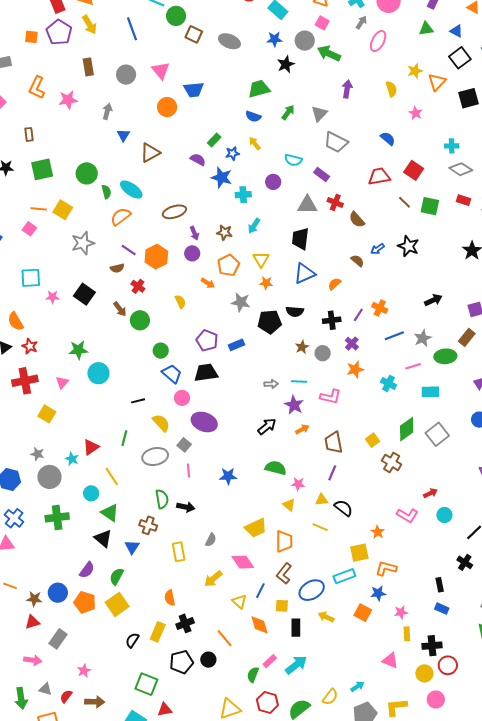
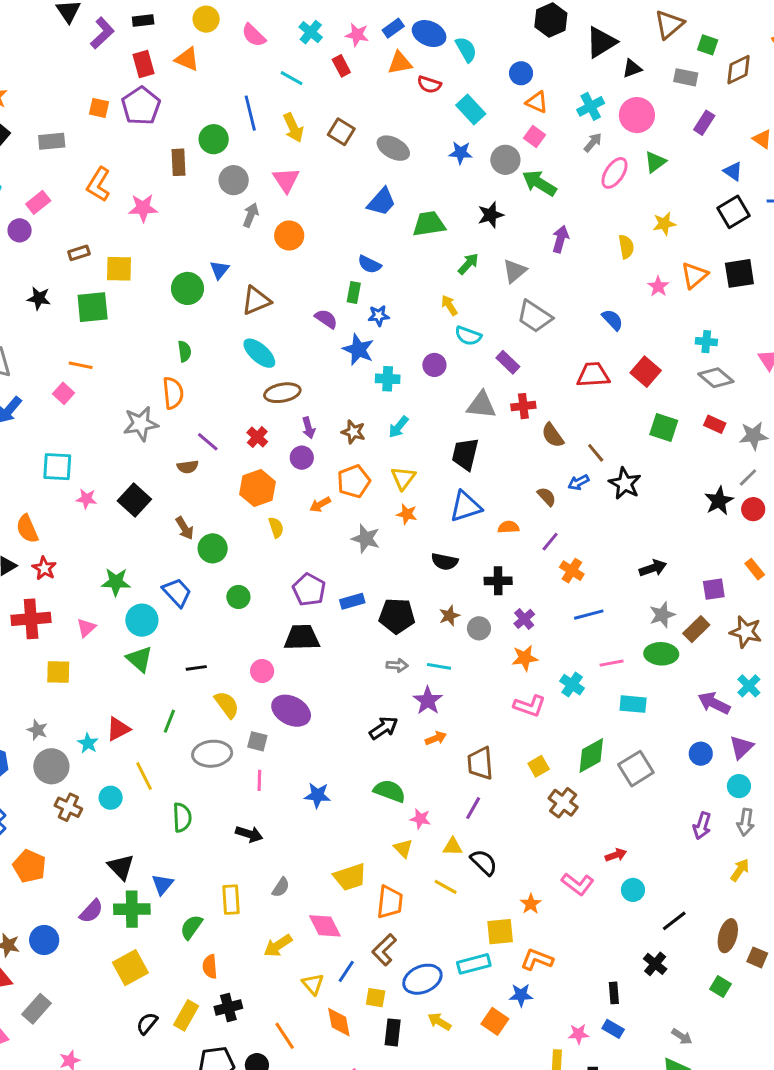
green circle: (176, 16) -> (214, 139), moved
yellow arrow: (89, 25) -> (293, 128), moved
green triangle: (426, 29) -> (655, 162), moved, turned -35
black star: (286, 64) -> (491, 215), moved
orange triangle: (437, 82) -> (694, 275), moved
blue trapezoid: (194, 90) -> (381, 202), moved, turned -50
gray arrow: (107, 111) -> (251, 215), moved
blue semicircle: (253, 116) -> (369, 264), moved
brown rectangle: (29, 134) -> (79, 253), turned 72
green rectangle: (214, 140) -> (354, 293), turned -40
yellow arrow: (255, 143) -> (449, 305), moved
green circle: (87, 173) -> (187, 288), moved
cyan ellipse: (131, 190) -> (259, 353), moved
red cross: (335, 202) -> (523, 406), turned -35
brown line: (404, 202) -> (596, 453), moved
yellow square: (63, 210) -> (119, 269), moved, turned -36
orange semicircle: (121, 217) -> (173, 393), moved, turned 115
orange hexagon: (156, 257) -> (258, 488), moved
orange arrow: (208, 283) -> (320, 505), turned 112
orange semicircle: (334, 284) -> (508, 527), turned 32
red cross: (138, 286) -> (257, 437), moved
purple line: (358, 315) -> (550, 542), moved
black pentagon: (270, 322) -> (397, 616), moved
gray star: (423, 338) -> (662, 615), moved
blue trapezoid: (172, 374) -> (177, 592), moved
pink L-shape: (330, 397) -> (530, 706), moved
yellow square: (47, 414) -> (58, 672), turned -36
gray square: (184, 445) -> (257, 741), turned -32
green semicircle: (162, 499) -> (182, 817), moved
green triangle: (110, 513) -> (139, 659), moved
green cross: (57, 517) -> (132, 909), moved
brown cross: (148, 525) -> (68, 807), moved
green semicircle: (117, 576) -> (191, 927), moved
orange pentagon: (85, 602) -> (29, 866), moved
pink star: (401, 612) -> (578, 1034), moved

